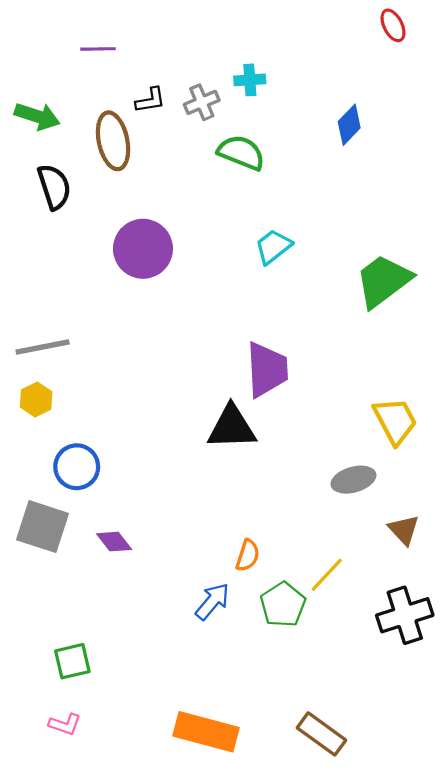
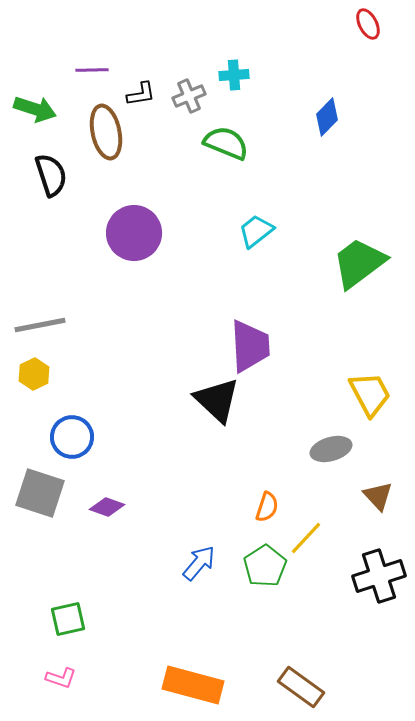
purple line: (98, 49) -> (92, 70), moved
black triangle: (232, 427) -> (217, 400), turned 45
purple diamond: (114, 542) -> (107, 507), turned -32
orange semicircle: (248, 555) -> (267, 507), moved

